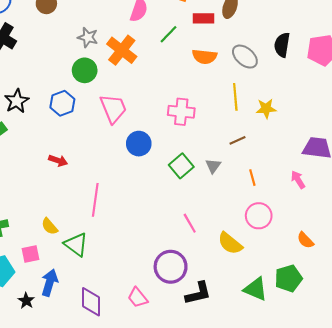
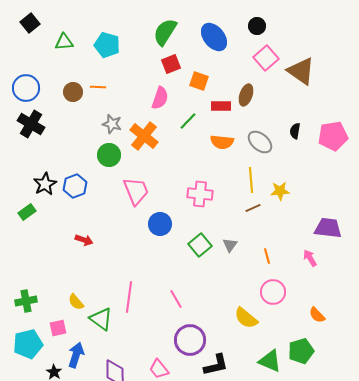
black semicircle: (282, 45) -> (295, 131), size x0.7
blue hexagon: (62, 103) -> (75, 186), moved
brown line: (237, 140) -> (253, 208), moved
pink line: (95, 200) -> (129, 297), moved
pink line: (190, 223) -> (176, 299), moved

